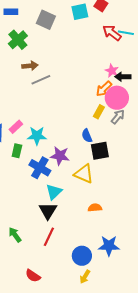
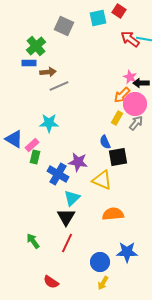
blue rectangle: (11, 12) -> (29, 63), moved
pink rectangle: (16, 127) -> (32, 145), moved
cyan star: (37, 136) -> (49, 123), moved
orange semicircle: (95, 208) -> (113, 214), size x1.5

